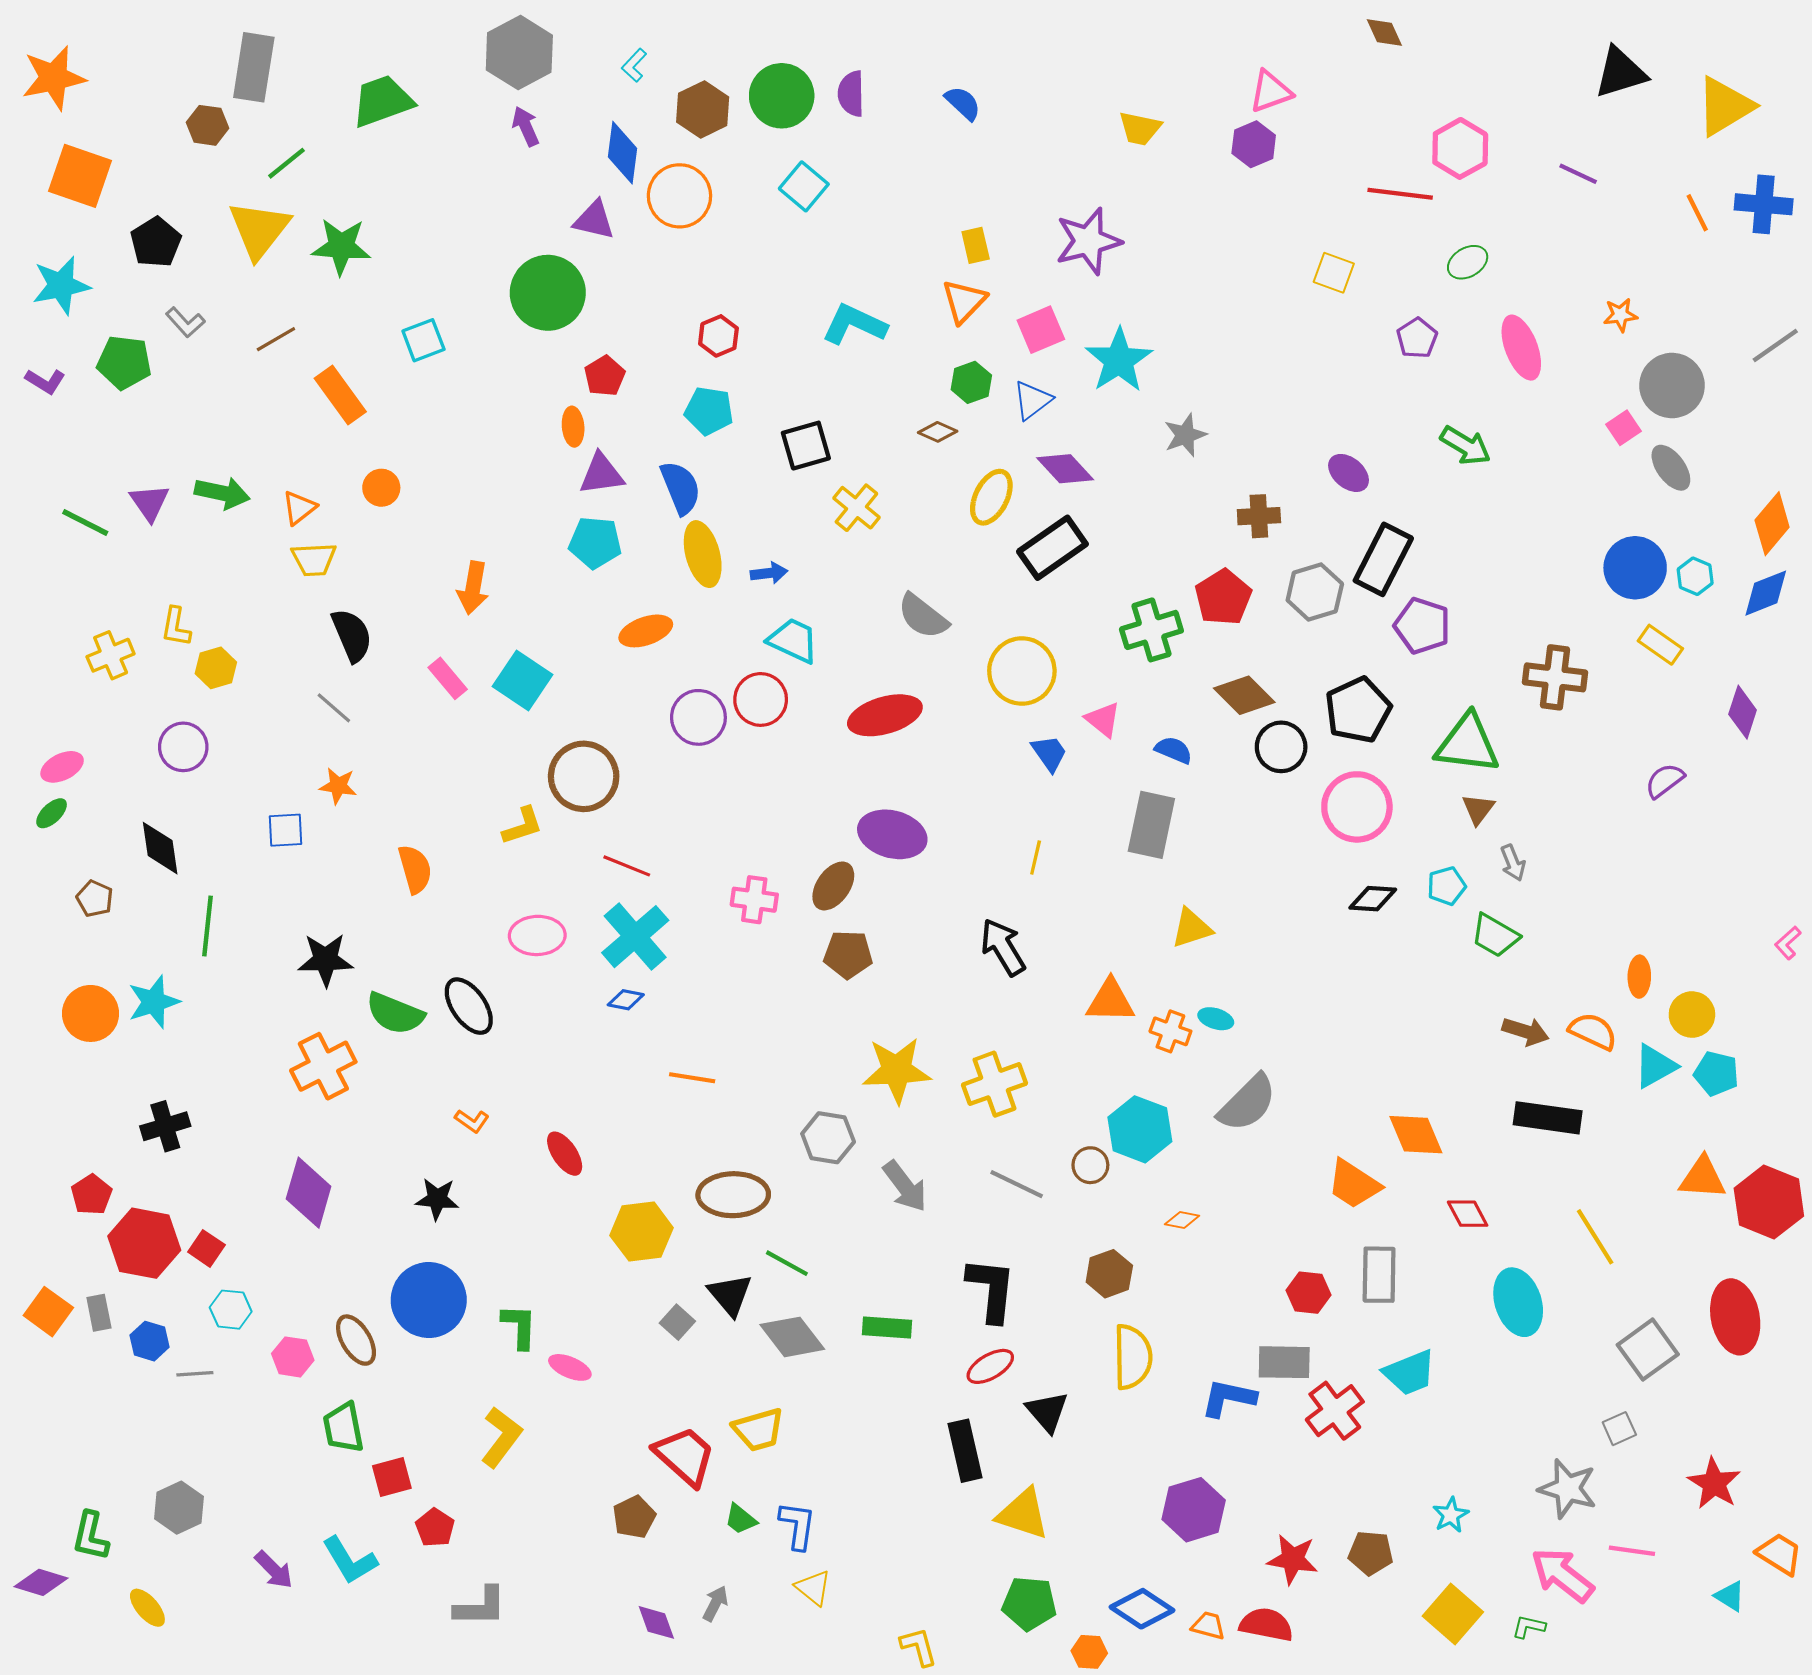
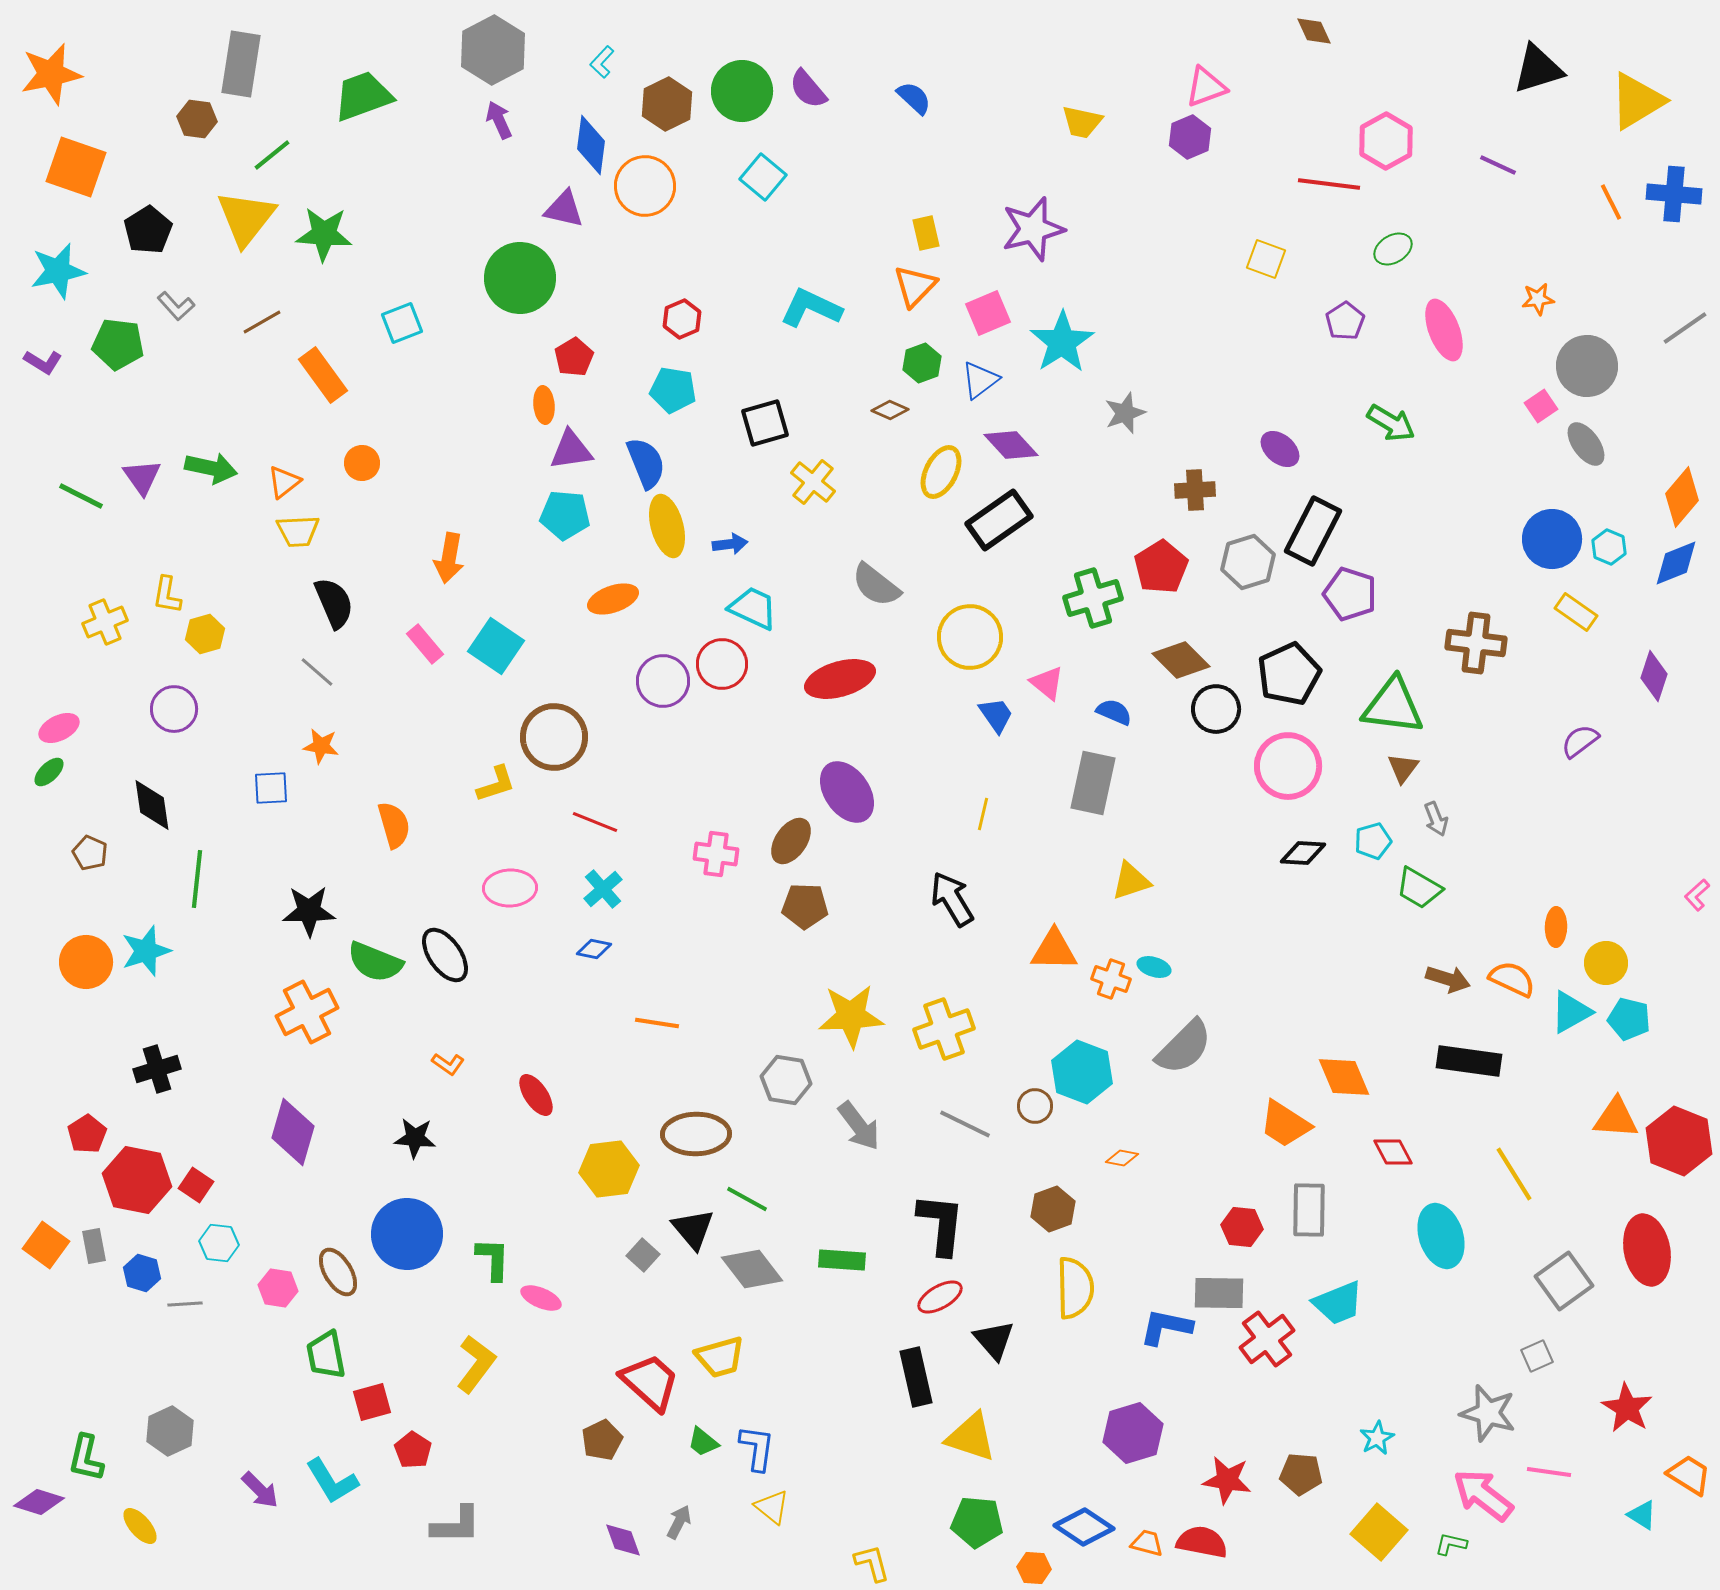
purple semicircle: (851, 94) -> (808, 89), turned -39
purple ellipse: (892, 834) -> (847, 792), turned 40
cyan cross: (635, 937) -> (603, 889), size x0.6

